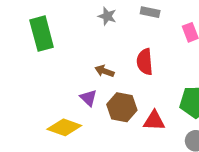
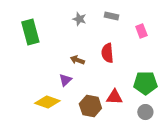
purple triangle: (88, 98) -> (65, 80), turned 32
brown hexagon: (122, 107) -> (90, 106), moved

